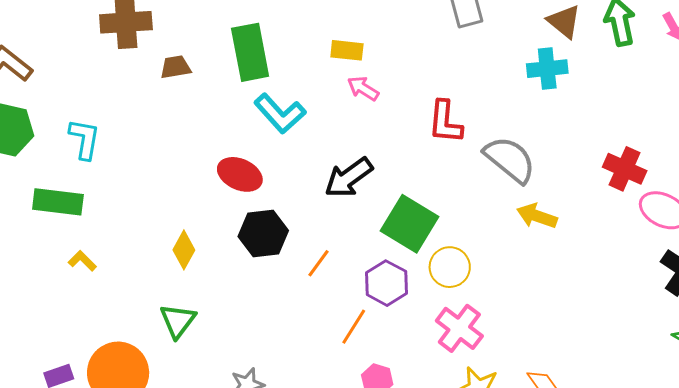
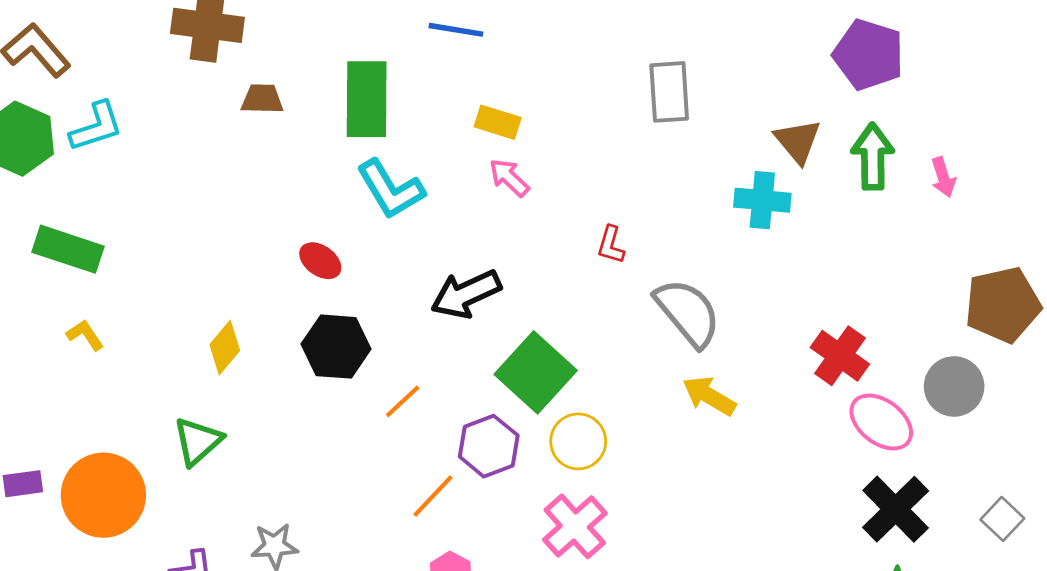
red L-shape: (445, 122) -> (611, 245), size x0.6
cyan L-shape: (84, 139) -> (96, 127), moved, turned 51
red ellipse: (240, 174) -> (320, 261), size x0.7

